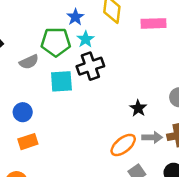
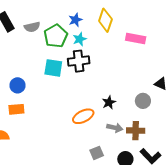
green pentagon: (56, 42) -> (56, 36), turned 30
gray semicircle: (29, 62) -> (32, 27), moved
orange ellipse: (123, 145) -> (83, 116), moved

